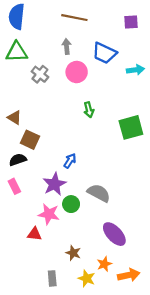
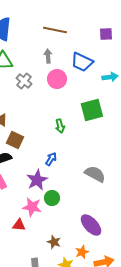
green arrow: (89, 110) -> (60, 126), moved
green square: (131, 127) -> (92, 110), moved
gray semicircle: (99, 193) -> (95, 174), moved

